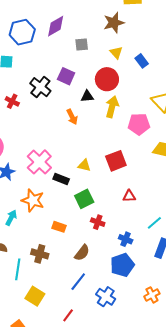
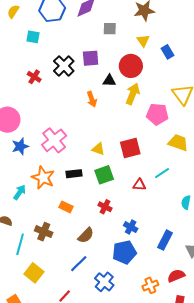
purple square: (66, 76) -> (91, 58), turned -36
black rectangle: (61, 179) -> (74, 174), moved, turned -35
green square: (84, 199) -> (104, 175), moved
cyan line: (154, 223) -> (162, 173), moved

